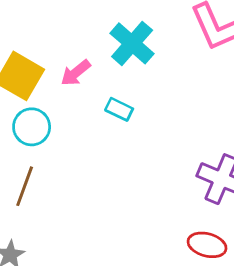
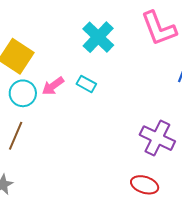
pink arrow: (76, 73) -> (53, 86), moved

